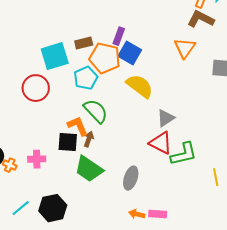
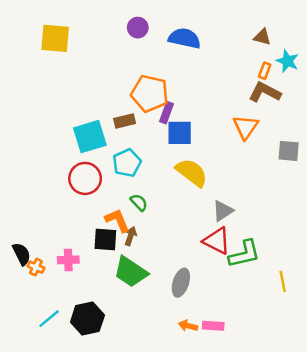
blue square: (130, 53) -> (180, 133), turned -30
orange pentagon: (105, 58) -> (150, 93), moved
red circle: (36, 88) -> (85, 178), moved
green semicircle: (96, 111) -> (139, 202), size x0.6

